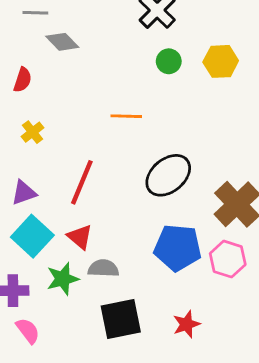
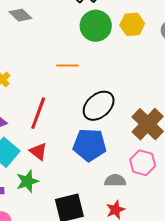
green circle: (169, 61) -> (96, 26), size x1.8
blue pentagon: (178, 248) -> (90, 145), moved
gray semicircle: (103, 268) -> (115, 180), moved

